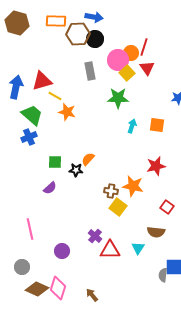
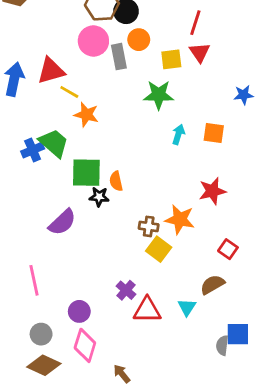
orange circle: (131, 53) -> (139, 40), moved
pink circle: (118, 60) -> (93, 41), moved
yellow square: (127, 73) -> (171, 59), turned 35
green trapezoid: (32, 115) -> (54, 143), moved
orange semicircle: (88, 159) -> (116, 181), turned -56
green square: (55, 162) -> (86, 173), moved, size x1.6
purple semicircle: (50, 188) -> (62, 222), size x1.5
brown semicircle: (156, 232) -> (212, 285), turned 144
gray circle: (22, 267) -> (41, 334), moved
pink diamond: (58, 288) -> (85, 345), moved

